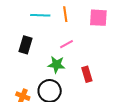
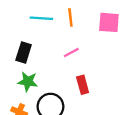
green star: (56, 65) -> (28, 82), moved
red rectangle: (87, 74) -> (83, 85), moved

